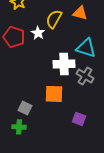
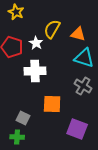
orange triangle: (80, 13) -> (78, 34), moved
white cross: (64, 64) -> (35, 71), moved
purple square: (79, 119) -> (77, 129), size x1.5

